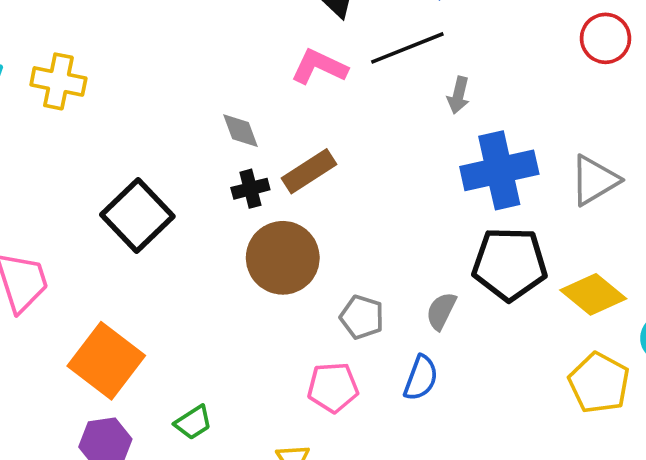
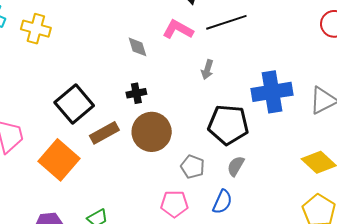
gray arrow: (458, 95) -> (207, 70), moved
gray diamond: (240, 131) -> (137, 47), moved
brown rectangle: (309, 171) -> (104, 133), moved
black pentagon: (510, 264) -> (228, 125), moved
orange square: (106, 361) -> (59, 160), moved

